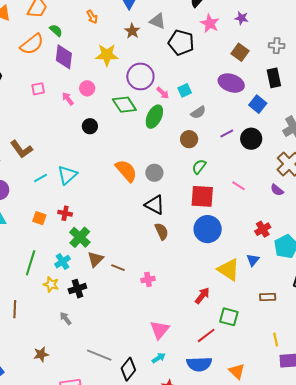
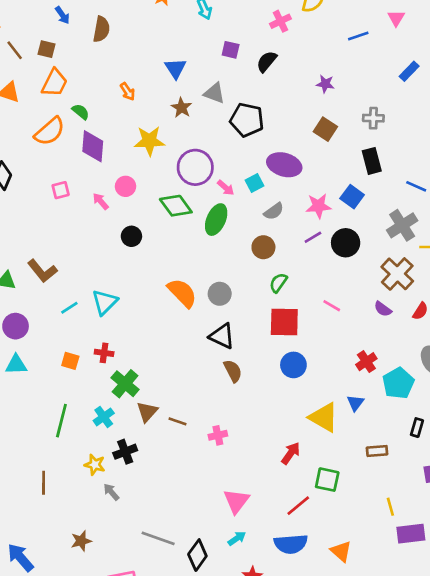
pink star: (210, 23) -> (319, 206), moved, turned -30
purple ellipse: (231, 83) -> (284, 165), moved
blue circle: (208, 229) -> (293, 365), size x0.7
yellow star: (51, 284) -> (95, 465), moved

